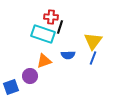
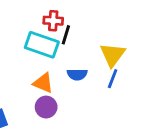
orange triangle: (44, 61) -> (43, 83), turned 42
purple circle: (30, 76) -> (46, 107), moved

